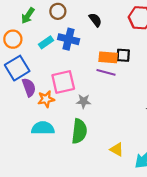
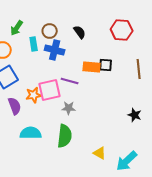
brown circle: (58, 11) -> (50, 31), moved
cyan rectangle: (46, 42) -> (34, 44), moved, turned -64
purple line: (106, 72) -> (70, 81), moved
purple semicircle: (29, 87) -> (15, 106), moved
orange star: (46, 99) -> (34, 95), moved

